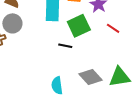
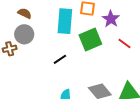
black line: (65, 46) -> (60, 59), moved, turned -48

